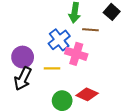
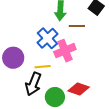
pink cross: (76, 54) -> (65, 51), turned -35
black arrow: (23, 79) -> (33, 84), moved

